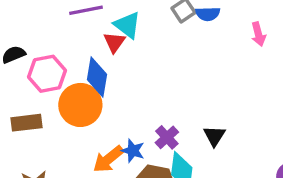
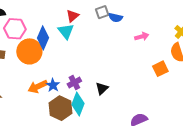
cyan triangle: (127, 25) -> (66, 31), moved
pink arrow: (258, 34) -> (142, 37), turned -104
red triangle: (114, 42) -> (73, 16), moved

